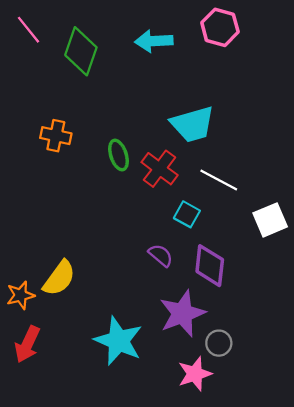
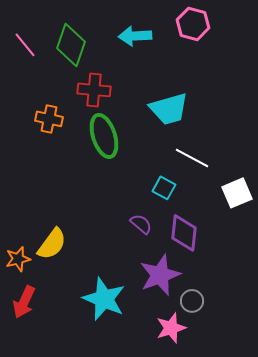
pink line: (28, 30) -> (25, 45), moved
green ellipse: (119, 155) -> (104, 136), size x1.6
red cross: (160, 169) -> (94, 90), moved, turned -32

